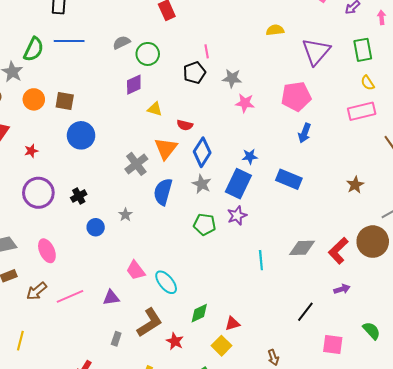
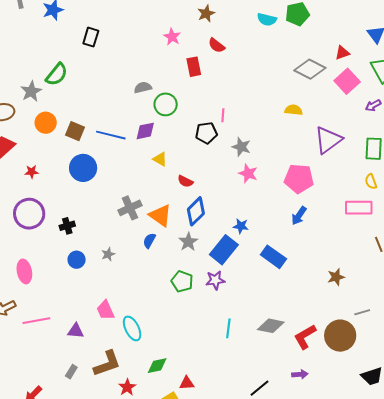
blue line: (69, 41) -> (111, 135), moved
orange triangle: (166, 148) -> (160, 215), moved, turned -45
blue semicircle: (163, 192) -> (149, 241), size x0.6

